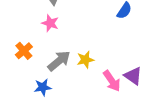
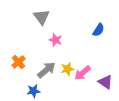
pink star: (50, 23) -> (55, 40), moved
pink arrow: (112, 81) -> (82, 73), moved, turned 84

